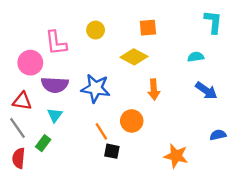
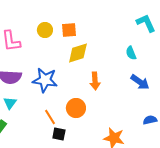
cyan L-shape: (213, 22) -> (146, 23), turned -30
orange square: (148, 28) -> (69, 30), moved
yellow diamond: (134, 57) -> (78, 53), turned -45
cyan semicircle: (196, 57) -> (131, 53), turned -104

